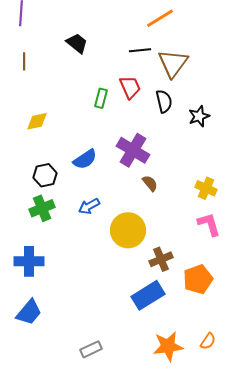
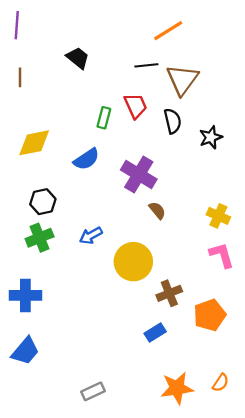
yellow diamond: (37, 121) -> (34, 143), size x1.4
blue semicircle: (85, 159) -> (86, 159), moved
blue rectangle: (148, 295) -> (155, 333), size x0.6

